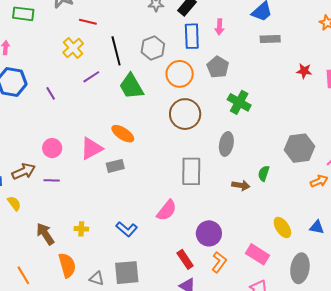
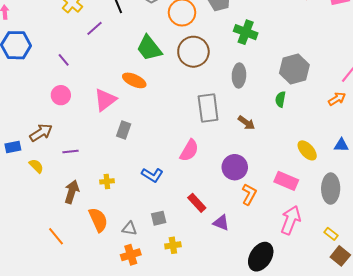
green trapezoid: (131, 86) -> (149, 48), moved
purple line: (51, 93) -> (64, 60), moved
pink circle: (52, 148) -> (61, 95), moved
gray hexagon: (299, 148) -> (294, 69), moved
gray rectangle: (115, 166) -> (124, 130), moved, turned -48
purple line: (52, 180) -> (70, 152), moved
brown arrow: (241, 185) -> (246, 123), moved, turned 36
brown arrow: (45, 234) -> (72, 192), turned 60
red rectangle: (185, 259) -> (197, 203), moved
gray square: (127, 273) -> (159, 218), size x0.6

